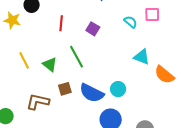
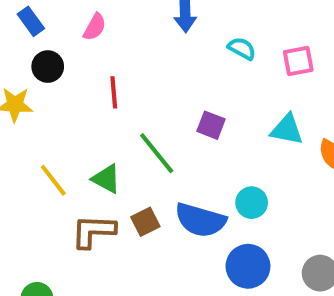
pink square: (152, 15) -> (298, 61), moved
cyan semicircle: (130, 22) -> (242, 49), moved
purple square: (93, 29) -> (211, 125), moved
brown L-shape: (38, 102) -> (93, 231), moved

